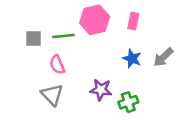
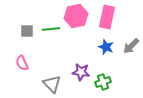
pink rectangle: (133, 21) -> (107, 17), size x1.6
pink semicircle: (57, 65) -> (22, 63), moved
gray triangle: (52, 95) -> (52, 84), moved

